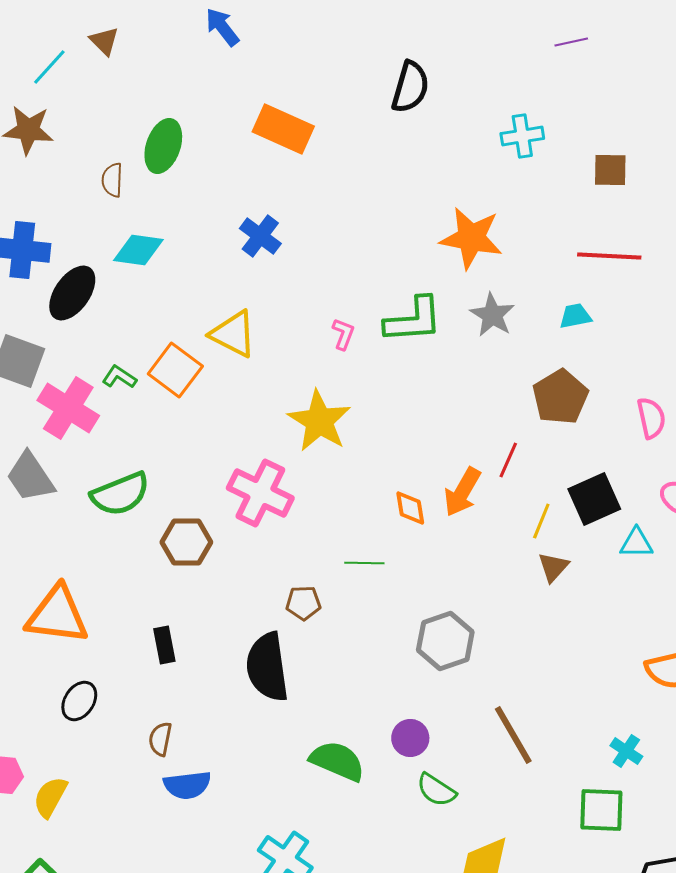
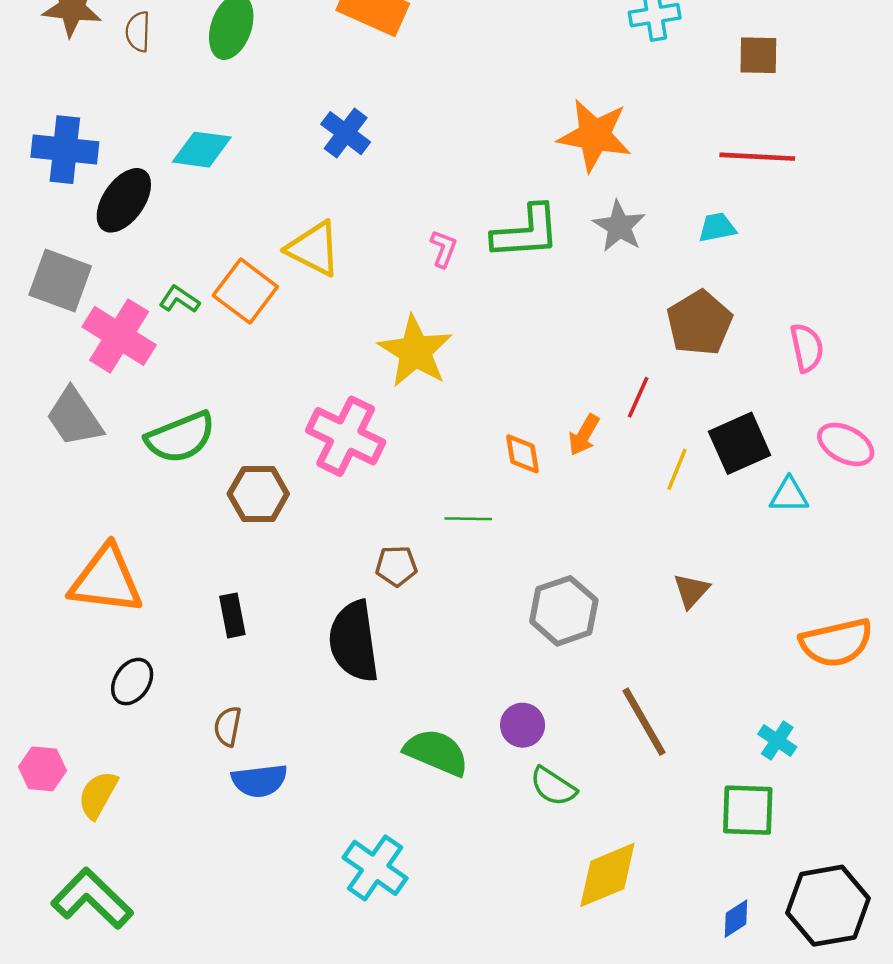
brown semicircle: (112, 180) -> (138, 32), moved
orange arrow: (462, 492) -> (584, 435), size x0.7
brown triangle: (553, 567) -> (691, 591), moved

